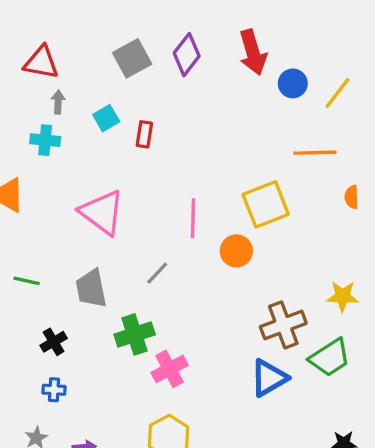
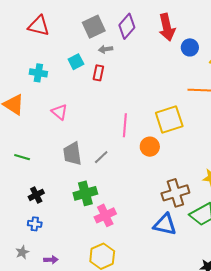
gray arrow: (58, 102) -> (106, 49), moved, turned -104
pink triangle: (102, 212) -> (59, 112), moved, size x0.6
gray trapezoid: (91, 289) -> (72, 154), moved
blue triangle: (269, 378) -> (165, 224), turned 40

